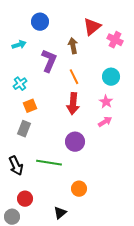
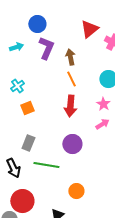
brown arrow: (73, 46) -> (70, 57), moved
purple L-shape: (49, 61) -> (46, 48), moved
gray rectangle: (24, 129) -> (28, 143), moved
red circle: (25, 199) -> (22, 201), size x1.5

